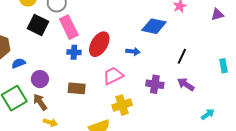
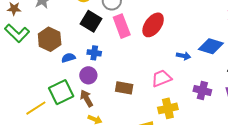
blue diamond: (154, 26) -> (211, 46), moved
red ellipse: (99, 44) -> (153, 25), moved
blue cross: (74, 52) -> (94, 53), moved

